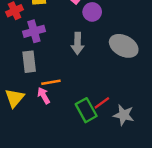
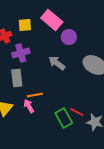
gray arrow: (78, 43) -> (57, 63), turned 126
red line: (102, 103) -> (77, 112), turned 64

